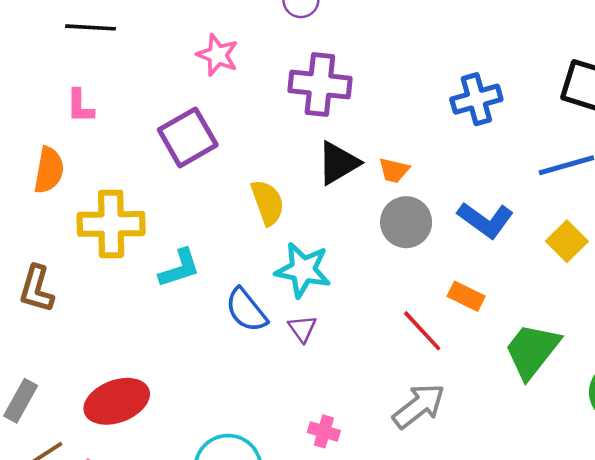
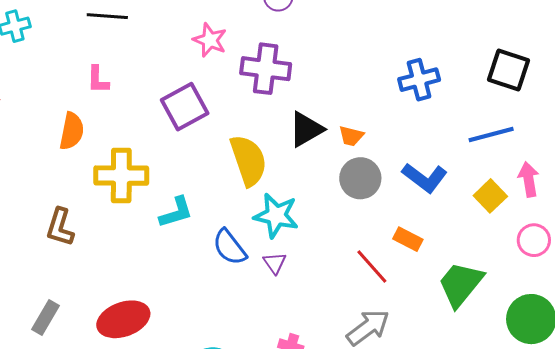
purple cross: (320, 84) -> (266, 69), moved
yellow semicircle: (268, 203) -> (248, 160), size x1.4

